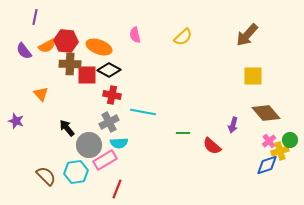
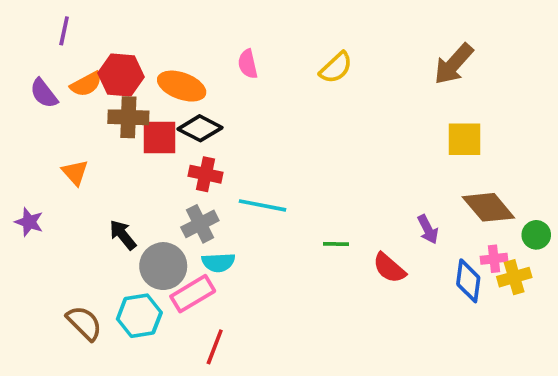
purple arrow: (233, 125) -> (428, 229), turned -42
green circle: (290, 140) -> (536, 235), moved
pink cross: (269, 141) -> (494, 259), turned 32
blue diamond: (267, 165) -> (468, 281), moved, turned -65

